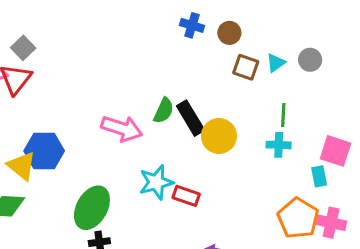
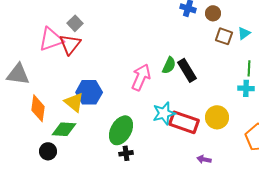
pink arrow: (122, 129) -> (141, 77), turned -84
yellow circle: (219, 136) -> (217, 117), moved
red rectangle: (186, 196) -> (184, 122), size x1.6

